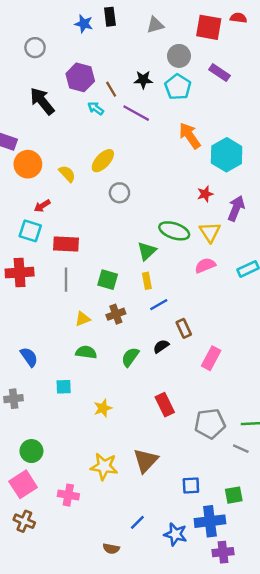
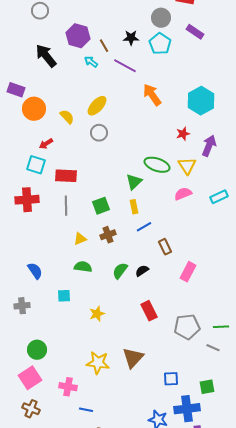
orange arrow: (190, 136) -> (152, 95), moved
gray circle: (119, 193) -> (99, 133), moved
green square: (108, 280) -> (101, 206), turned -36
black semicircle: (161, 346) -> (142, 271), moved
blue line: (137, 522) -> (86, 410), moved, turned 56

